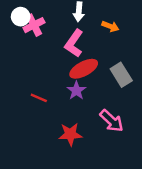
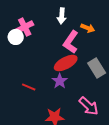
white circle: (21, 17) -> (16, 37), moved
pink L-shape: (74, 43) -> (71, 42), moved

